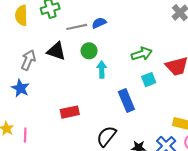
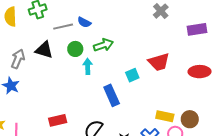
blue semicircle: (99, 23) -> (84, 22), turned -128
green arrow: (142, 54) -> (103, 45), moved
red rectangle: (70, 112) -> (58, 120), moved

